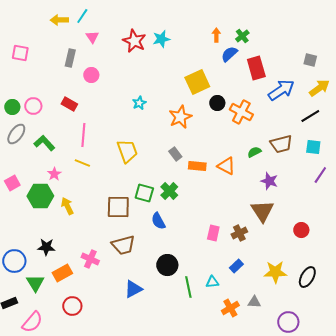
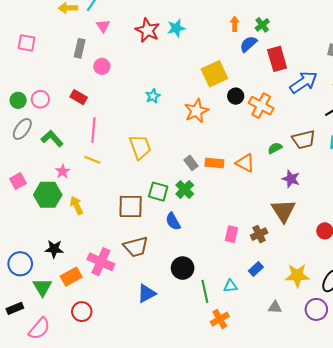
gray rectangle: (175, 154) -> (191, 163), moved
pink cross: (90, 259) -> (101, 262), size x1.4
orange cross: (230, 308) -> (220, 319), moved
purple circle: (288, 322) -> (316, 309), moved

